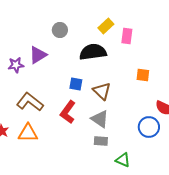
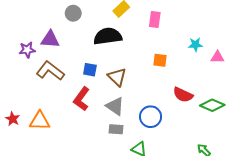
pink rectangle: (127, 36) -> (155, 19), moved
purple triangle: (38, 55) -> (50, 39), turned 36
brown L-shape: (30, 102) -> (50, 71), moved
blue circle: (149, 127) -> (151, 117), moved

